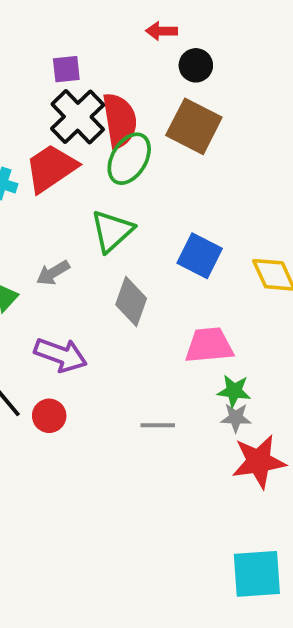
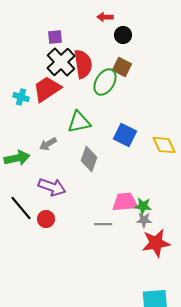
brown square: (194, 126) -> (122, 67), size x0.7
green ellipse: (129, 159) -> (105, 82), moved
green triangle: (112, 231) -> (79, 122), turned 30
pink trapezoid: (209, 345) -> (125, 202), moved

